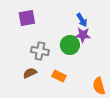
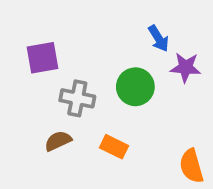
purple square: (27, 18) -> (43, 58), moved
purple star: (83, 35) -> (186, 67), moved

